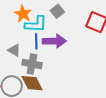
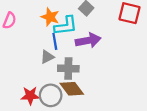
blue line: (36, 41) -> (55, 41), moved
gray triangle: (14, 50) -> (47, 57), turned -48

